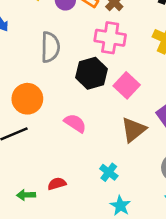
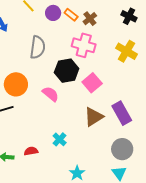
pink semicircle: (75, 123) -> (51, 94), moved
cyan cross: (109, 172) -> (60, 139), moved

